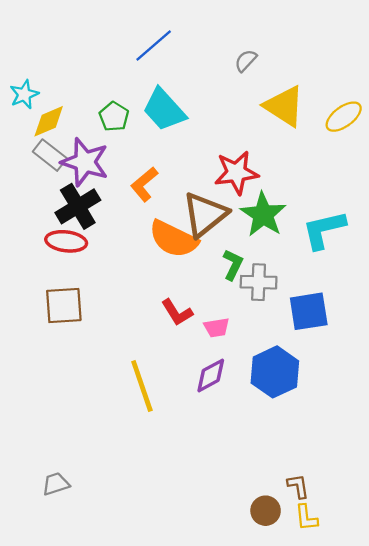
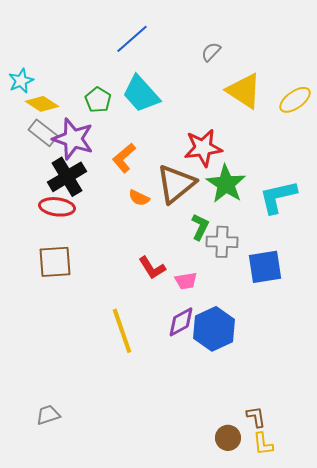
yellow diamond: (49, 121) -> (42, 104), turned 56
orange semicircle: (173, 239) -> (139, 198), moved, size x0.5
blue hexagon: (275, 372) -> (214, 329), moved

